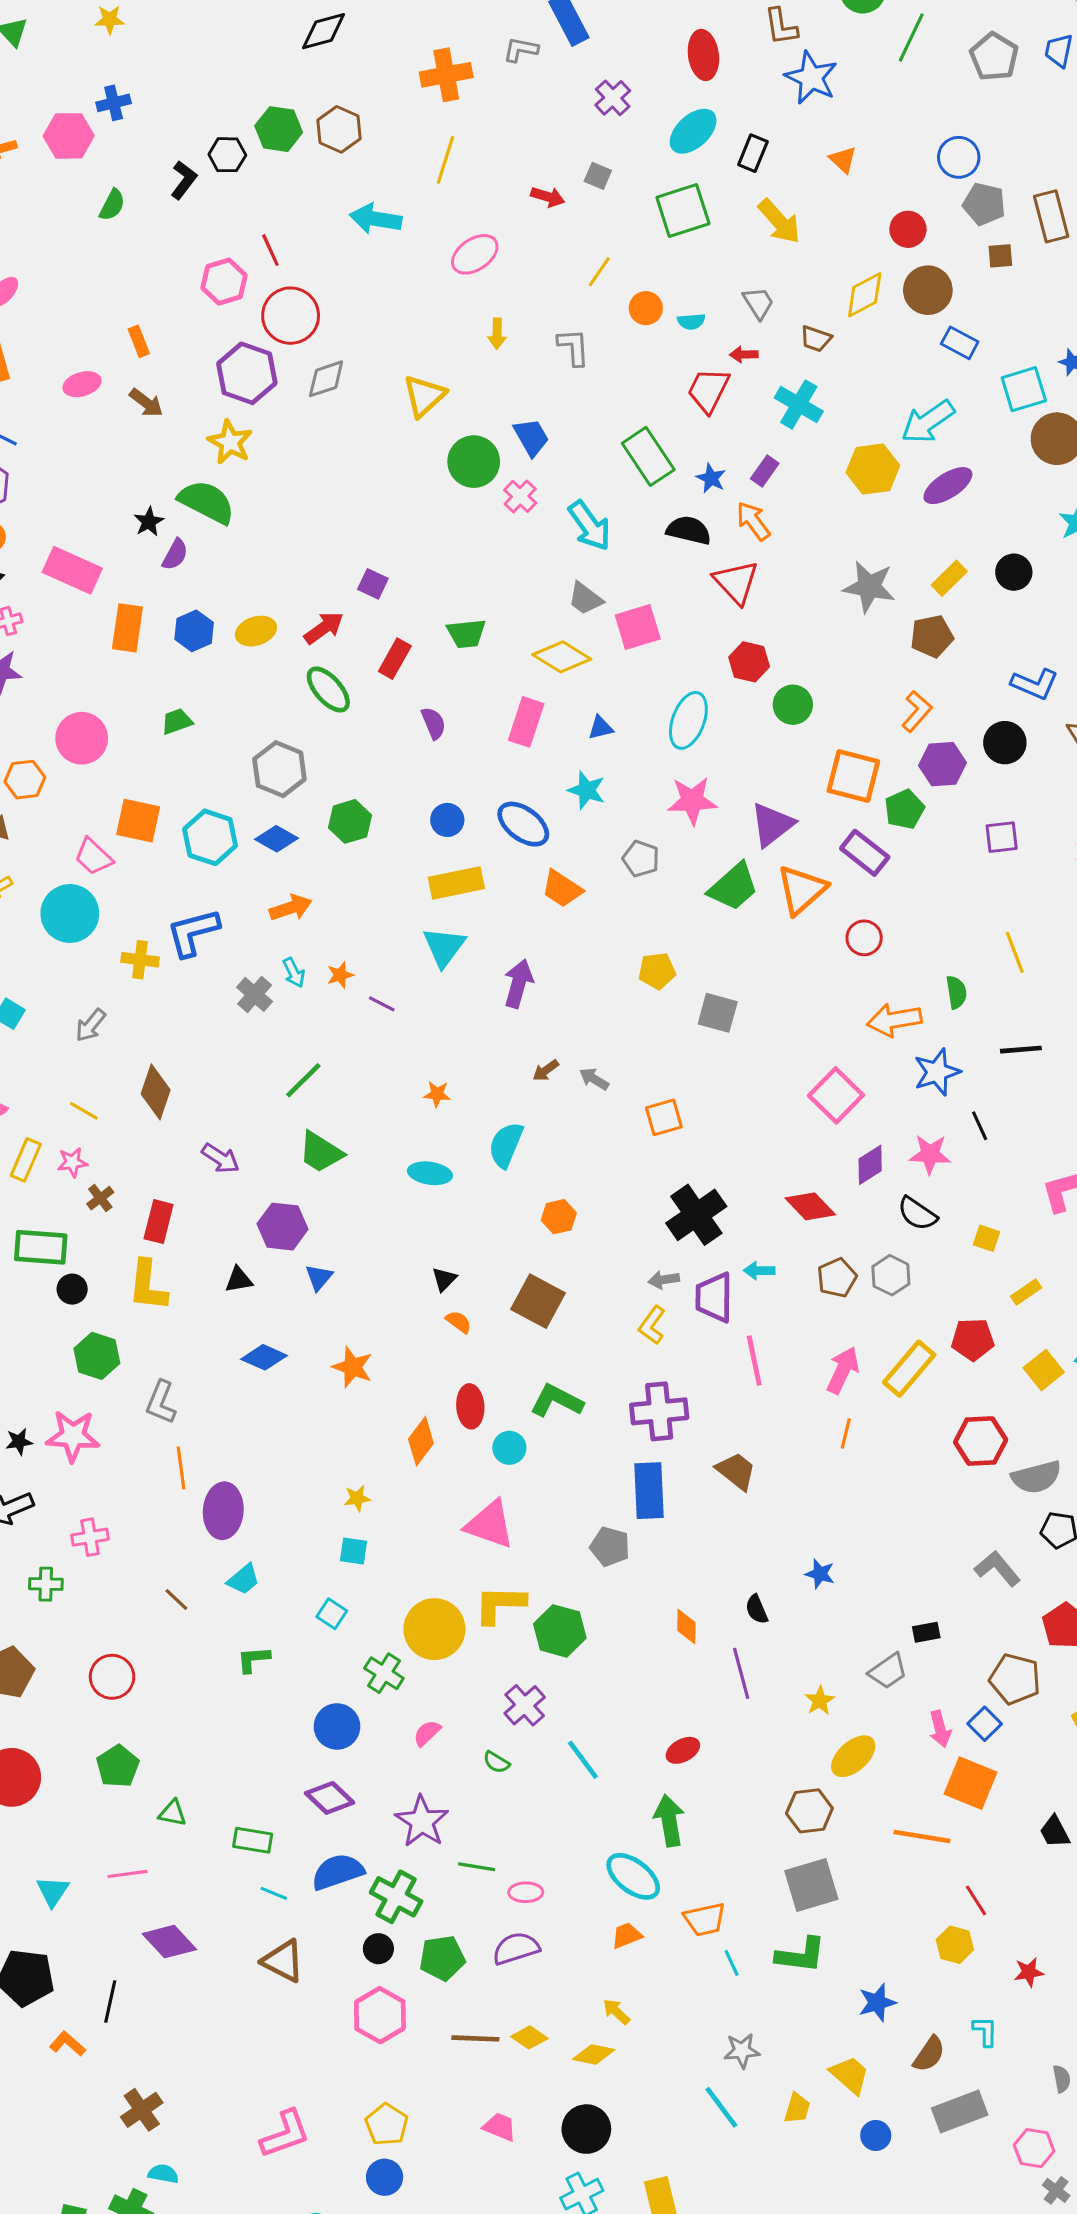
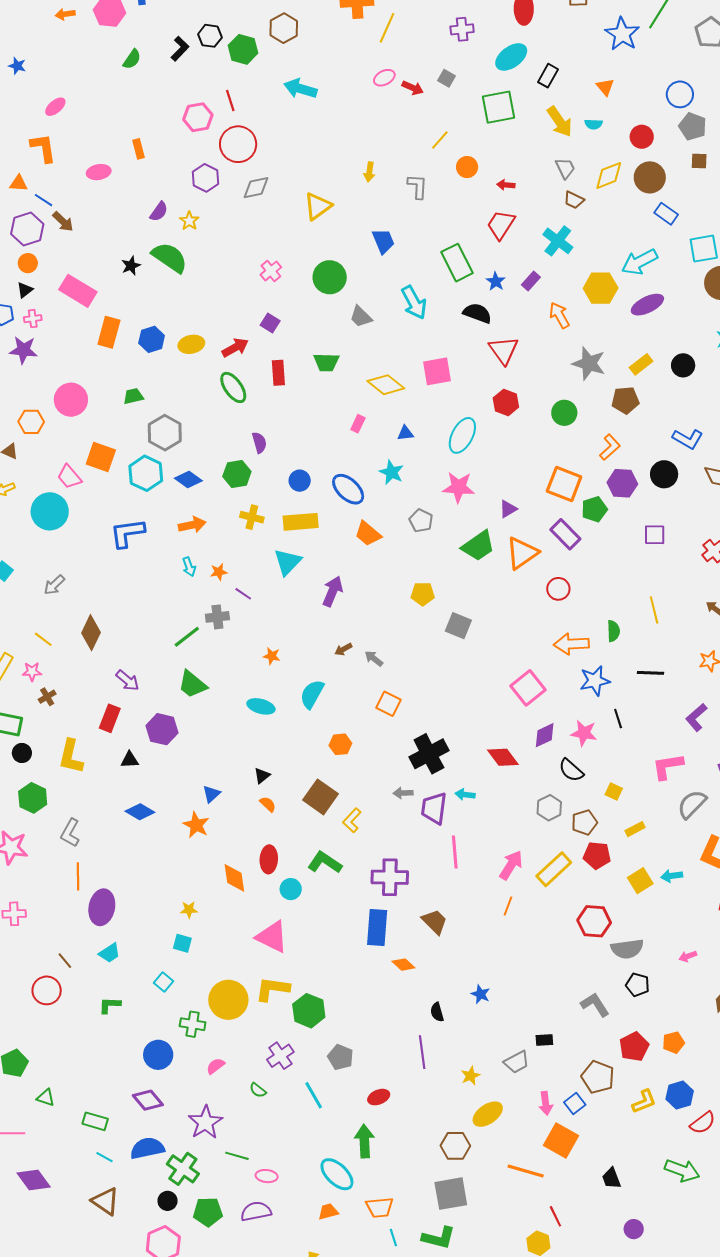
blue star: (811, 78) -> (622, 34), moved
purple cross: (613, 98) -> (462, 29), turned 30
green hexagon: (279, 129) -> (243, 49), moved
yellow line: (446, 160) -> (387, 28), moved
pink ellipse: (475, 254) -> (384, 78), moved, size x0.7
gray trapezoid: (758, 303) -> (565, 168), moved
cyan semicircle: (691, 321) -> (594, 124), moved
red arrow: (744, 355) -> (506, 185), moved
purple hexagon: (247, 373) -> (206, 178), size x0.7
brown arrow: (146, 403) -> (63, 222), moved
yellow star: (230, 442) -> (189, 221), size x0.7
green circle: (474, 462) -> (330, 277), moved
pink cross: (520, 496) -> (271, 271), moved
orange arrow: (753, 521) -> (559, 315), moved
purple semicircle: (175, 554) -> (159, 212), moved
gray trapezoid: (585, 599) -> (361, 317), moved
red rectangle: (395, 659) -> (278, 373), turned -40
green circle: (793, 705) -> (564, 413), moved
pink rectangle: (526, 722) -> (358, 424), size x0.6
purple semicircle: (433, 723) -> (259, 443), moved
gray hexagon: (279, 769) -> (165, 433), moved
purple triangle: (772, 825) -> (508, 509), size x0.6
yellow cross: (140, 960) -> (252, 517), moved
gray cross: (255, 994) -> (217, 617), moved, turned 35
orange square: (664, 1117) -> (389, 704), moved, turned 35
red rectangle: (159, 1222) -> (110, 718), moved
blue triangle: (319, 1277) -> (211, 794), moved
brown pentagon: (837, 1278) -> (584, 822), moved
yellow L-shape: (652, 1325) -> (352, 820), moved
orange diamond: (421, 1441) -> (234, 878), turned -52
gray pentagon: (610, 1547) -> (340, 1057), moved
orange diamond: (686, 1627) -> (403, 965), moved, turned -55
green cross: (384, 1673) -> (193, 1024), turned -30
red circle: (112, 1677) -> (47, 990), moved

